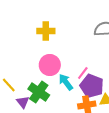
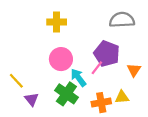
purple pentagon: (92, 86) -> (107, 54), moved
green cross: (39, 92) -> (66, 94), moved

